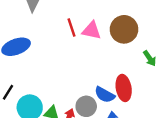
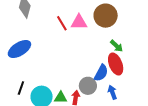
green arrow: (150, 58) -> (116, 46), moved
blue semicircle: (105, 95) -> (101, 73), turned -78

